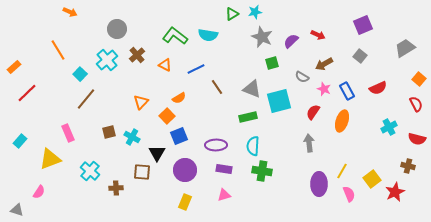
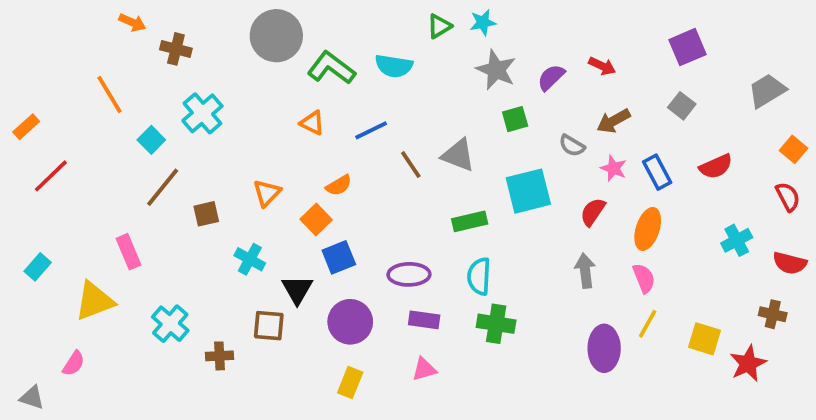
gray circle: (117, 29) -> (276, 36), moved, size x1.4
brown cross: (137, 55) -> (176, 49), moved, turned -35
gray triangle: (252, 89) -> (458, 155), moved
brown square: (109, 132) -> (206, 214), moved
yellow square: (372, 179) -> (705, 339), turned -36
pink semicircle: (349, 194) -> (644, 278), moved

